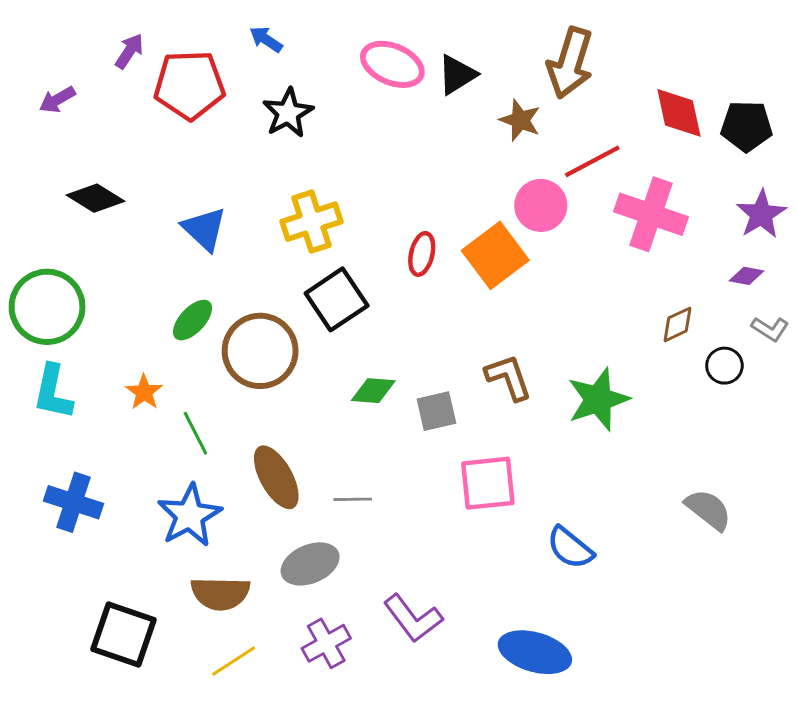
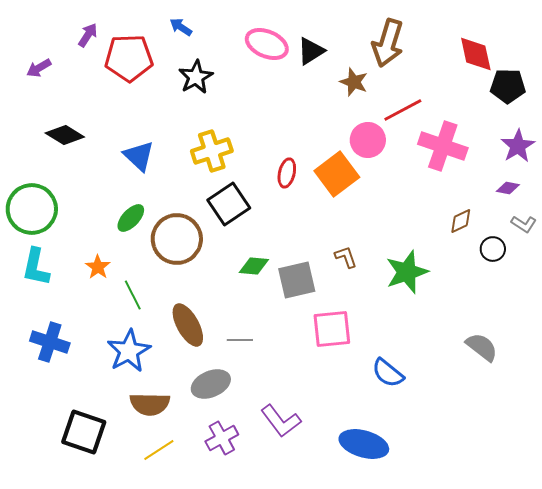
red diamond: (679, 113) -> (476, 54), moved
brown L-shape: (508, 377) -> (346, 257), size x0.7
gray square: (436, 411) -> (297, 280), size x1.4

